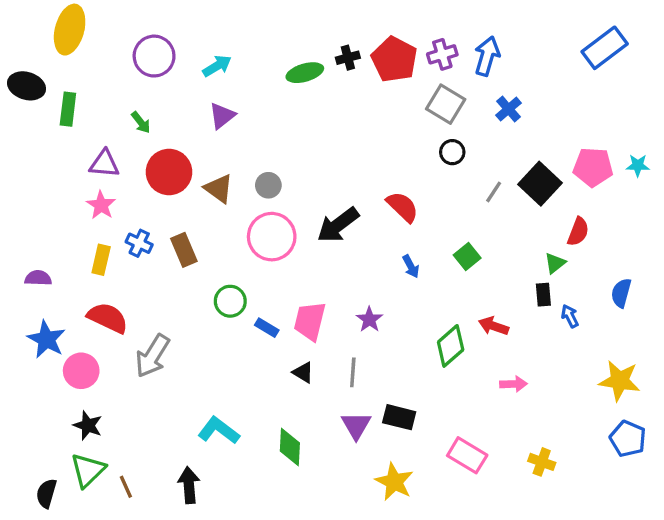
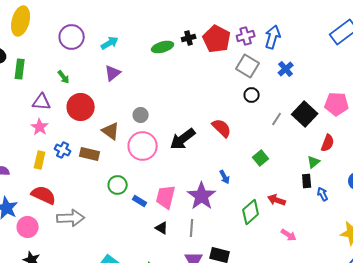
brown triangle: (219, 189) -> (111, 131), moved
brown rectangle: (184, 250) -> (90, 154), turned -54
blue arrow: (411, 266) -> (225, 177), moved
purple star: (369, 319) -> (202, 196), size x1.8
gray arrow: (152, 356) -> (71, 218), turned -124
pink arrow: (514, 384) -> (289, 235), turned 35

